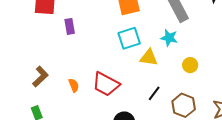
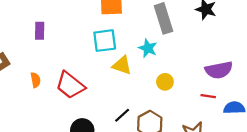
purple rectangle: (70, 26) -> (40, 31), moved
black line: (154, 93) -> (122, 115), moved

